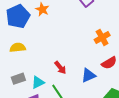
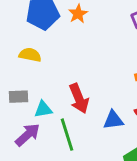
red arrow: (60, 68) -> (79, 99), size x1.5

